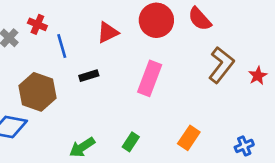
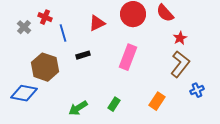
brown L-shape: (221, 65) -> (180, 64), moved
red star: (258, 76) -> (180, 38), moved
blue cross: (244, 146) -> (197, 90), moved

